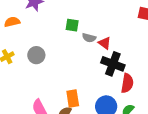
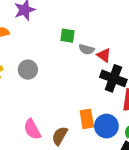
orange rectangle: (73, 98) -> (87, 119), moved

